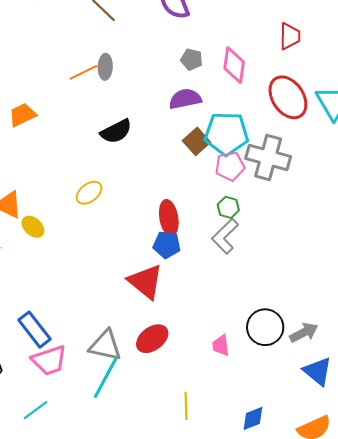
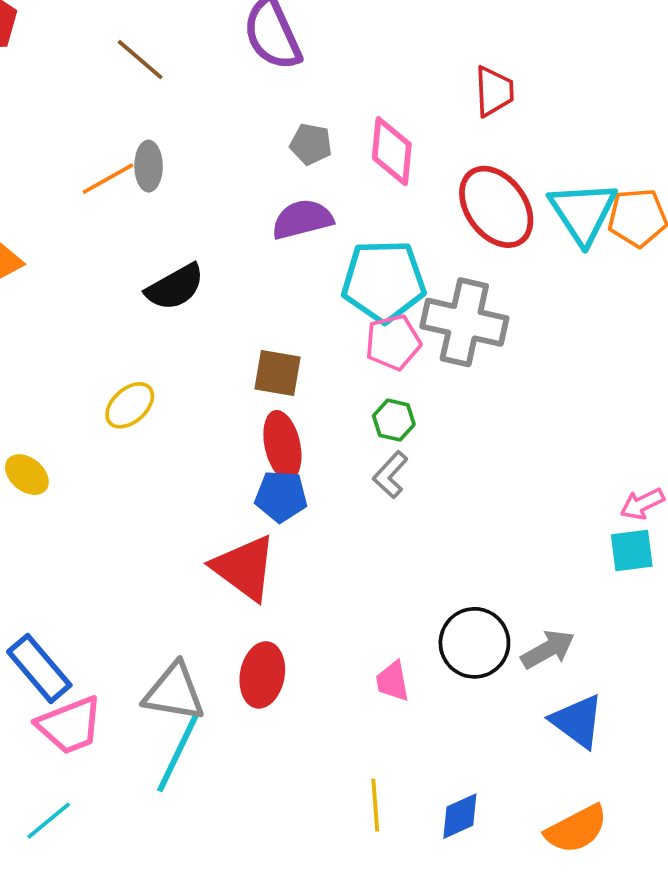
brown square: (196, 141) -> (278, 373), moved, turned -36
gray L-shape: (225, 236) -> (390, 475), size x0.7
red ellipse: (152, 339) -> (262, 675), turned -40
yellow line: (186, 406) -> (375, 805), moved

